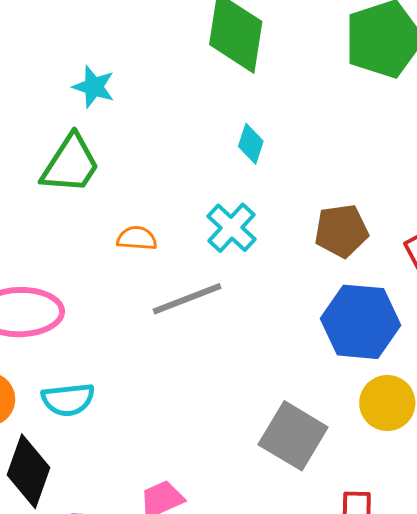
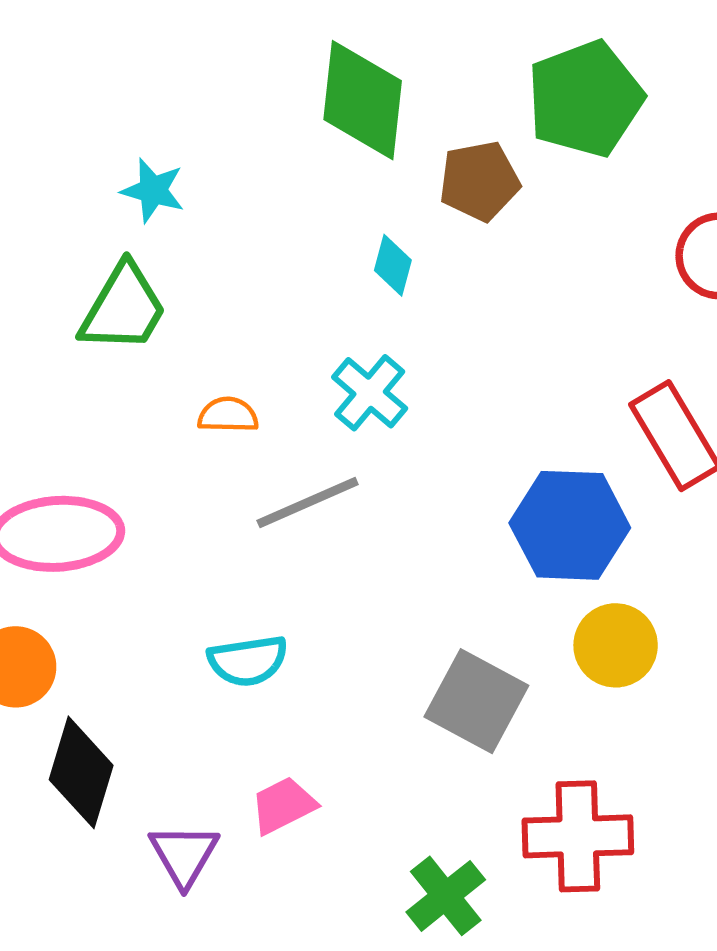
brown pentagon: (341, 231) -> (479, 181), moved
cyan semicircle: (68, 400) -> (248, 661), moved

